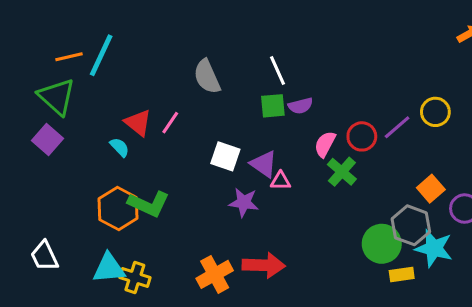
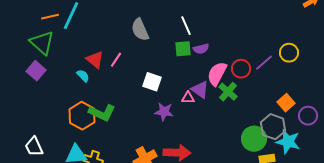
pink semicircle: (325, 144) -> (217, 74), size x1.4
purple triangle: (264, 164) -> (200, 90), moved

